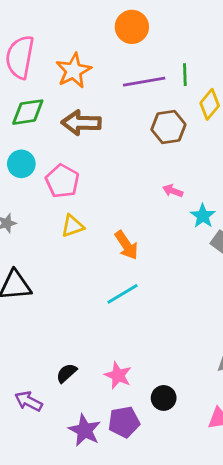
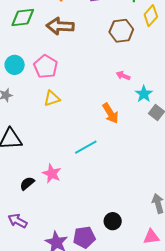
cyan circle: (21, 164) -> (15, 65), moved
orange arrow: (126, 245) -> (110, 113), moved
black semicircle: (67, 373) -> (27, 183), moved
pink star: (118, 375) -> (52, 173), moved

